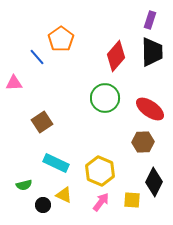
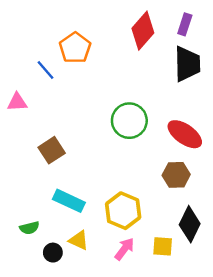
red diamond: (116, 56) -> (143, 31), moved

